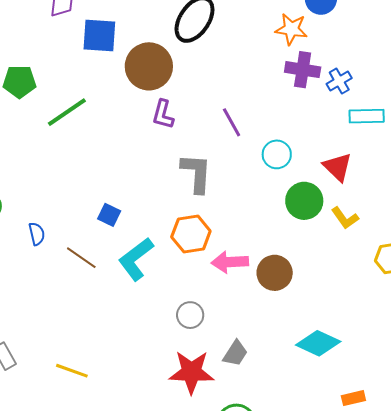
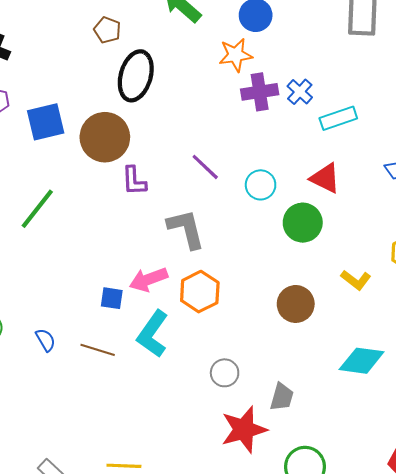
yellow L-shape: (345, 218) -> (356, 280), moved
pink arrow: (230, 262) -> (148, 279), moved

